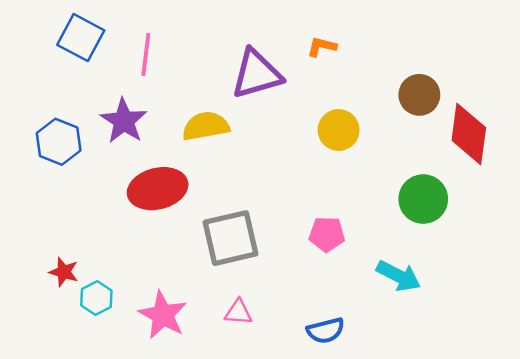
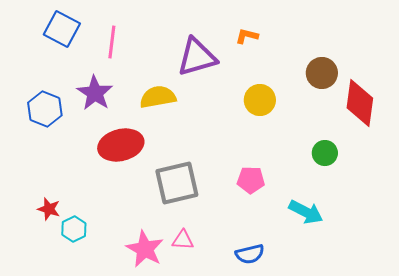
green circle: (423, 199) -> (325, 153), size x0.7
pink star: (163, 315) -> (145, 249), moved

